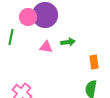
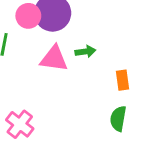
pink triangle: (46, 47) -> (54, 59), size x1.5

